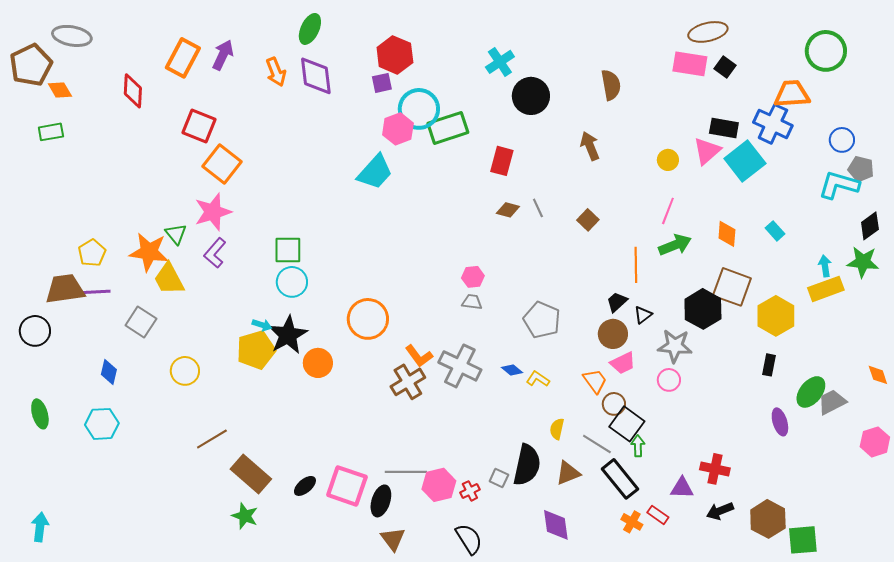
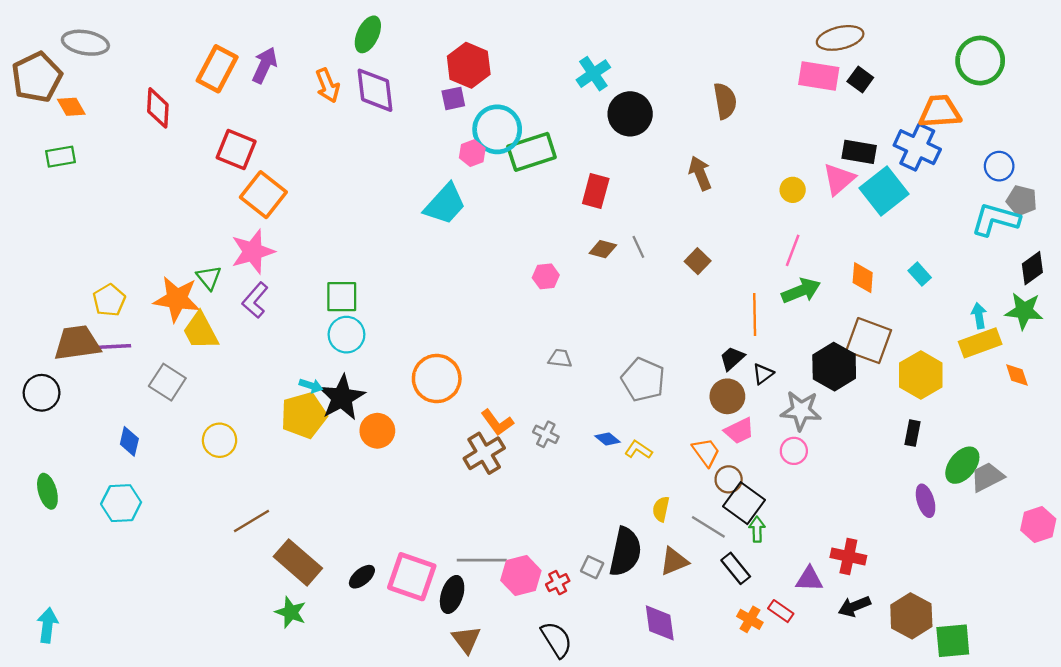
pink hexagon: (398, 129) -> (472, 153), size x0.7
pink hexagon: (473, 277) -> (546, 276), moved
gray cross: (460, 366) -> (546, 434), size x0.5
orange diamond: (878, 375) -> (1017, 375), moved
black rectangle: (620, 479) -> (736, 568), size x0.7

